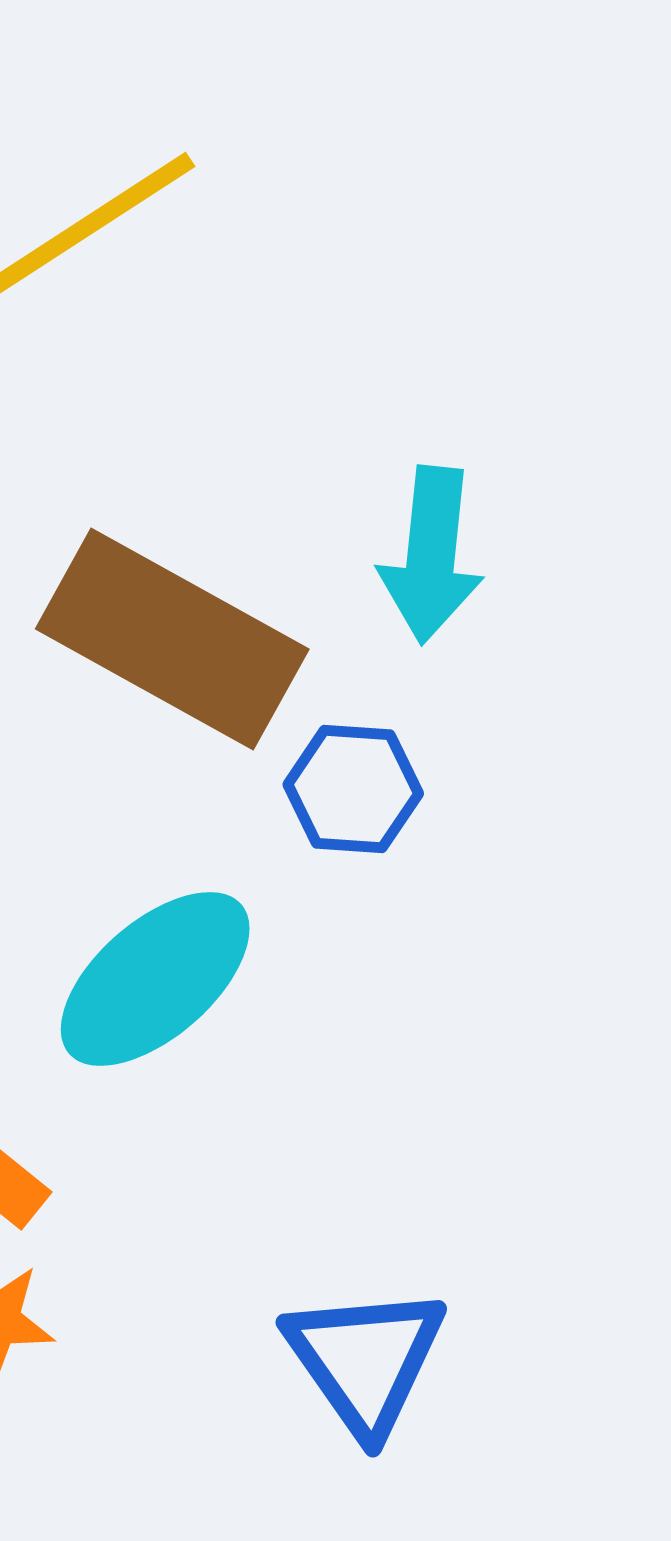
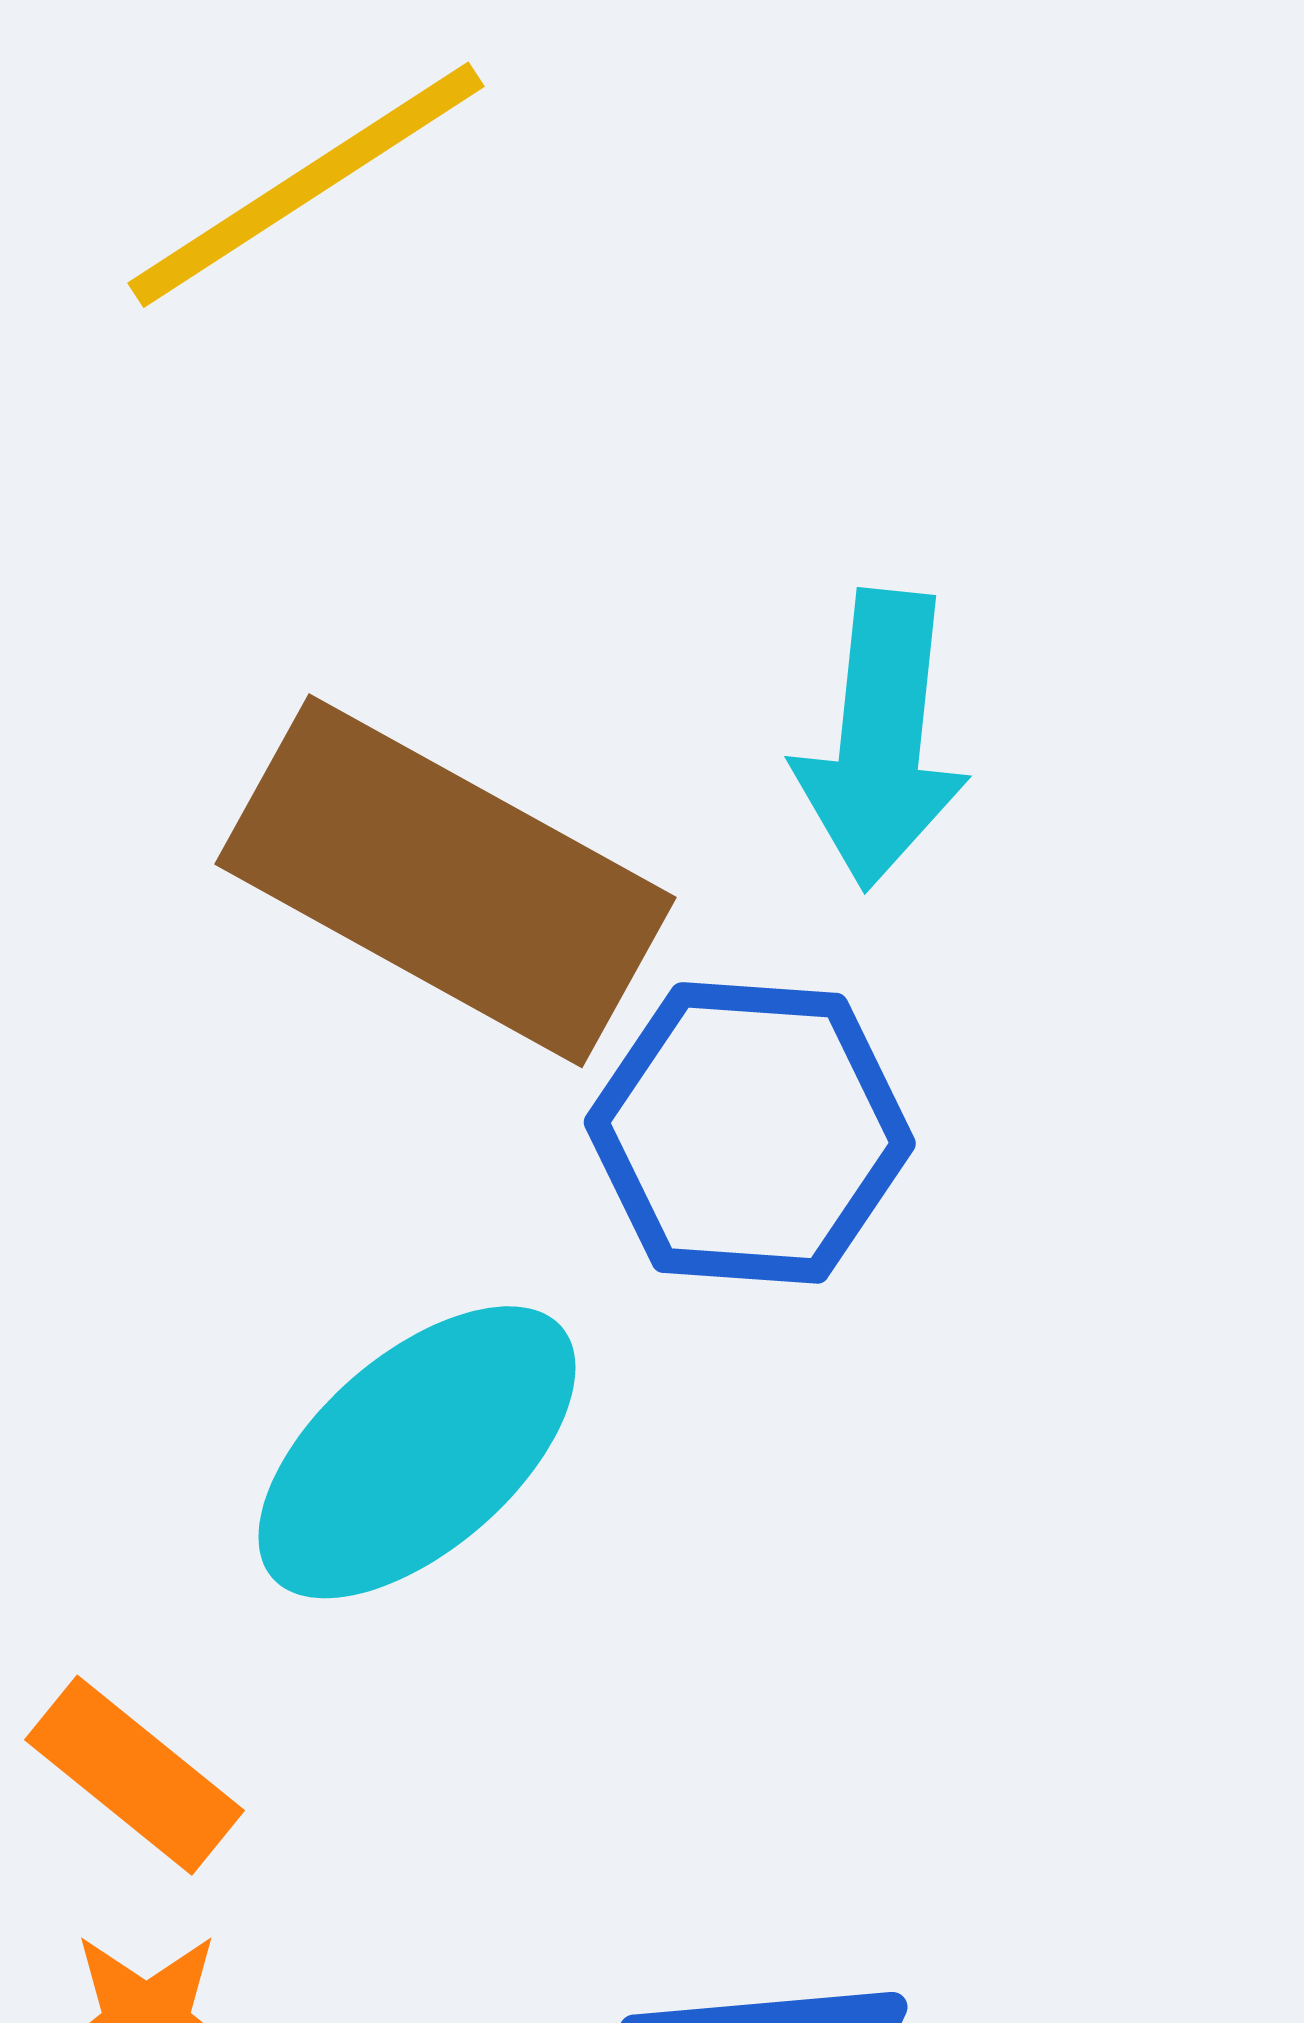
blue hexagon: (353, 789) -> (750, 1133), size x1.4

